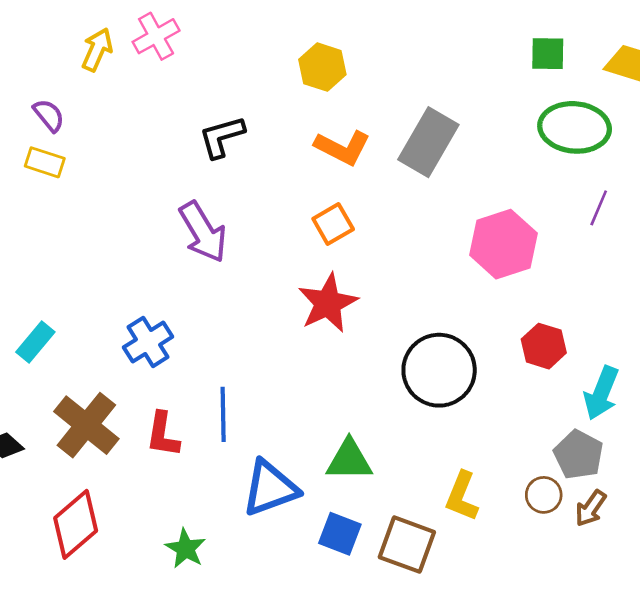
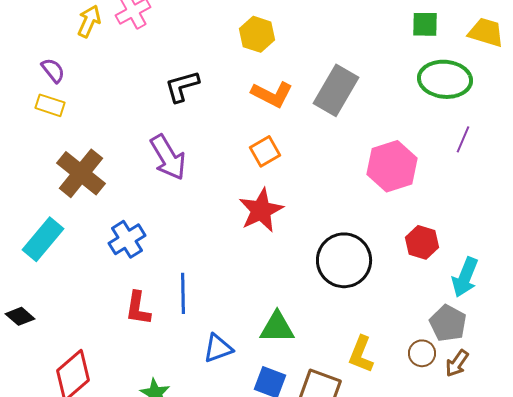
cyan rectangle: (35, 342) -> (43, 239), size x1.4
brown cross: (86, 425) -> (81, 173), moved
blue triangle: (270, 488) -> (218, 348), size x0.7

